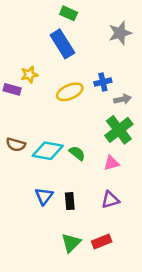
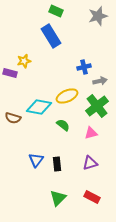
gray star: (120, 33) -> (98, 16), moved
yellow ellipse: (70, 92) -> (67, 96), moved
cyan diamond: (48, 151) -> (39, 107), moved
red rectangle: (102, 242) -> (92, 197), moved, turned 49

